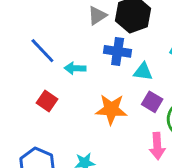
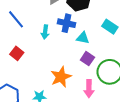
cyan arrow: (75, 68) -> (45, 32), moved, turned -88
orange star: (111, 109) -> (61, 77), moved, turned -30

